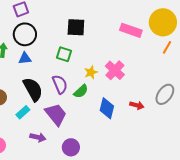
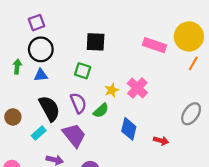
red arrow: (137, 105) -> (161, 141), moved

